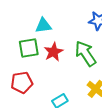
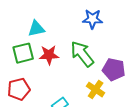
red star: (53, 52) -> (49, 55), turned 30

